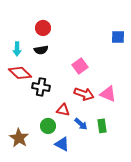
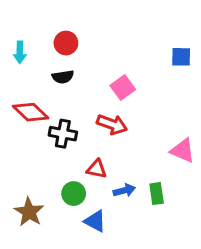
cyan arrow: (17, 49) -> (20, 52), moved
pink square: (80, 66) -> (123, 88), moved
red arrow: (84, 94) -> (112, 124), moved
pink triangle: (108, 94) -> (183, 151), moved
blue arrow: (81, 124) -> (124, 190), turned -56

